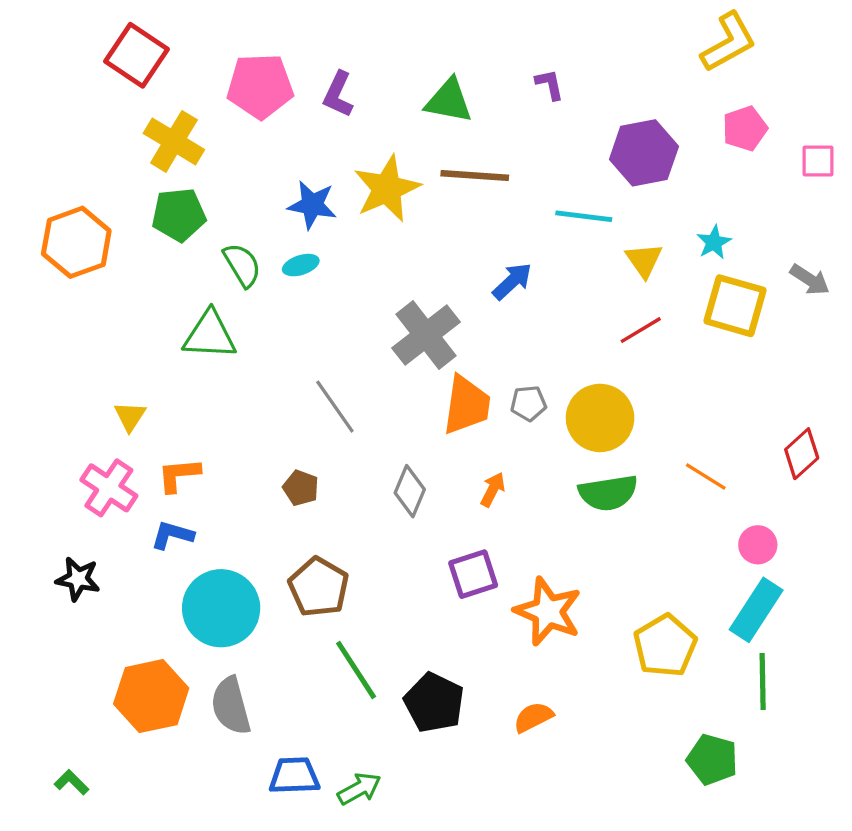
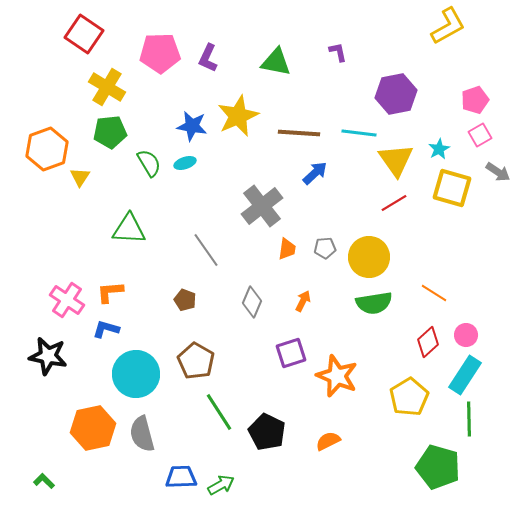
pink pentagon: (745, 128) -> (475, 100), moved
pink square: (818, 161) -> (480, 135), moved, turned -30
brown line: (475, 176) -> (299, 133), moved
yellow triangle: (644, 260) -> (396, 160), size x1.5
green triangle: (210, 335) -> (129, 229), moved
orange trapezoid: (467, 405) -> (287, 249), size x0.6
yellow triangle: (130, 416) -> (80, 177), moved
red diamond: (802, 454) -> (428, 342), moved
black star: (78, 579) -> (48, 356), size x1.4
green pentagon: (712, 759) -> (438, 467), size x1.4

